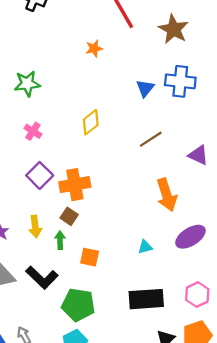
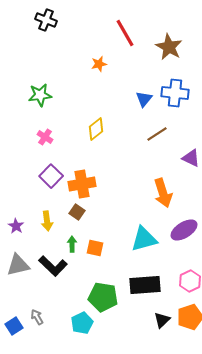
brown line: (151, 139) -> (157, 134), moved
green arrow: (60, 240) -> (72, 244), moved
cyan triangle: (145, 247) -> (144, 239), size x2.0
green pentagon: (78, 305) -> (103, 297), moved

